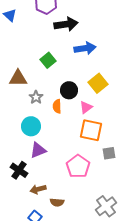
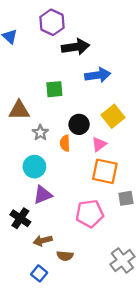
green square: (48, 60) -> (54, 89), turned 35
pink pentagon: (78, 166) -> (90, 214), turned 30

